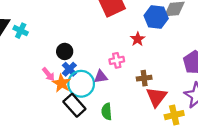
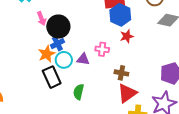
blue hexagon: (156, 17) -> (120, 15), moved
black circle: (65, 51) -> (58, 27), size x1.5
pink arrow: (48, 74) -> (42, 19), moved
cyan circle: (81, 84) -> (64, 60), size x0.7

